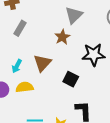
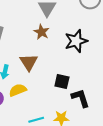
black square: (71, 79) -> (62, 82), moved

